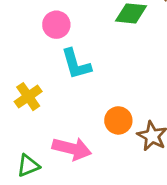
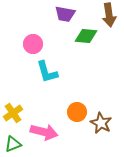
yellow cross: (28, 97) -> (13, 113), moved

